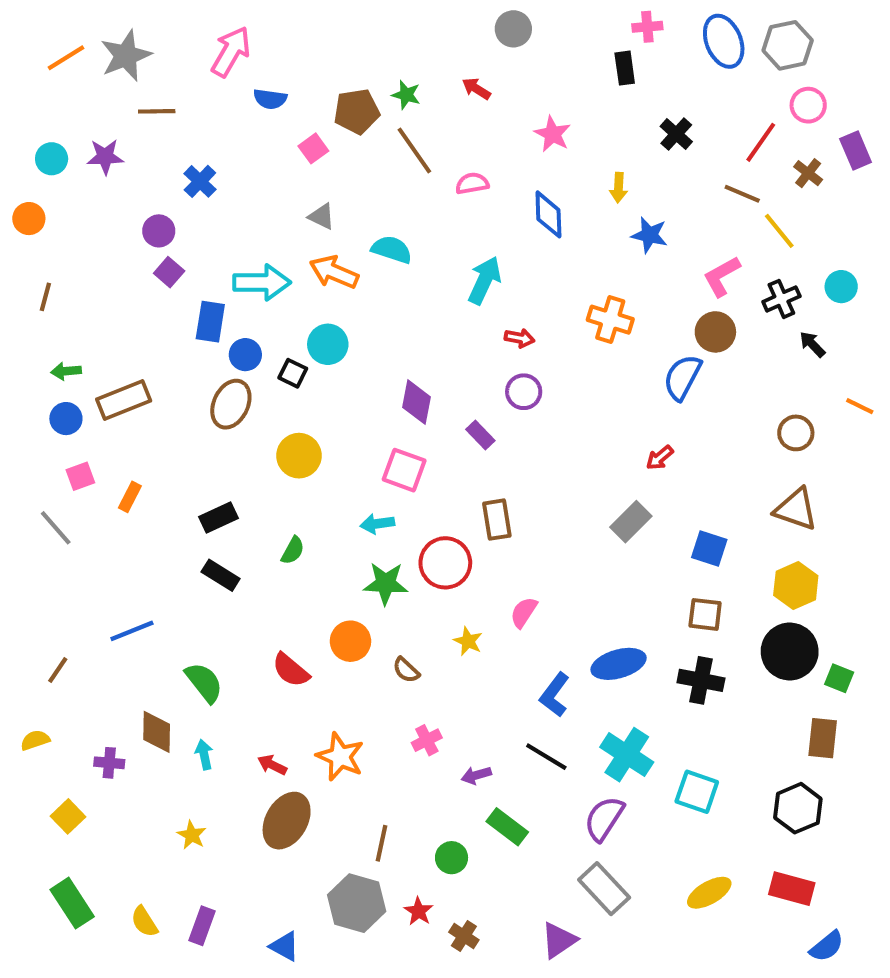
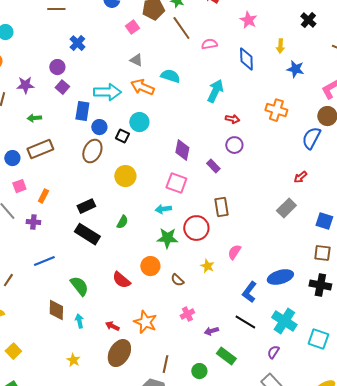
purple star: (105, 157) -> (25, 85), moved
green arrow: (66, 371) -> (34, 118), moved
black rectangle: (221, 575) -> (87, 234), size x1.4
purple cross: (109, 763) -> (33, 222), moved
purple semicircle: (604, 819) -> (273, 352), size x0.6

